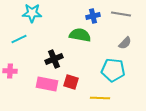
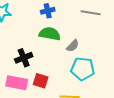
blue cross: (93, 16) -> (48, 11), moved
gray semicircle: (125, 43) -> (73, 46), moved

